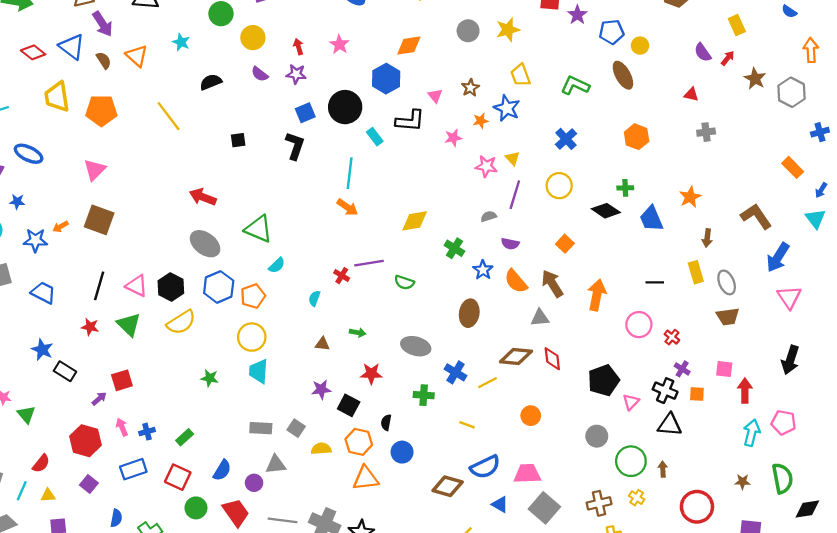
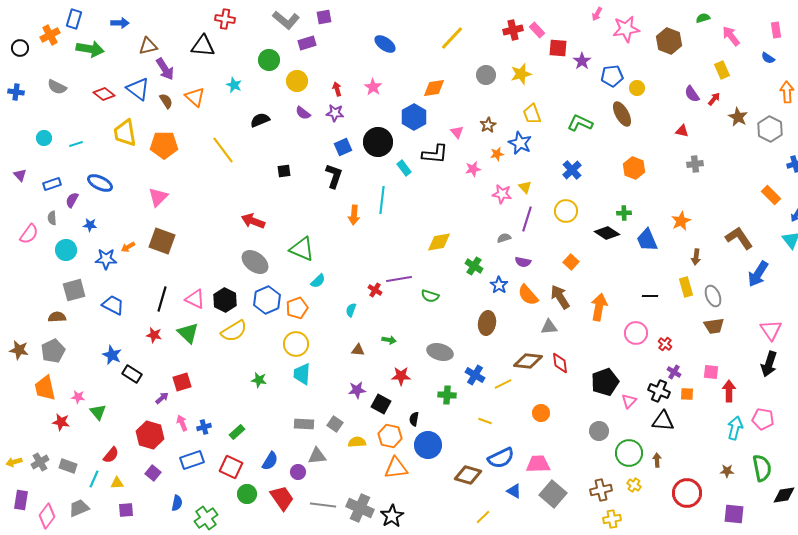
orange arrow: (347, 207) -> (354, 215), moved, turned 60
pink triangle: (789, 297) -> (771, 330), moved
blue circle: (402, 452) -> (428, 445), size x1.4

